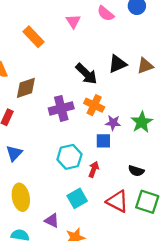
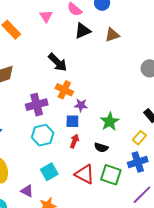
black triangle: (117, 64) -> (83, 31), moved
brown triangle: (145, 66) -> (112, 35), moved
purple cross: (61, 108) -> (37, 105), moved
green star: (142, 122) -> (110, 122), moved
red arrow: (94, 169) -> (74, 141), moved

